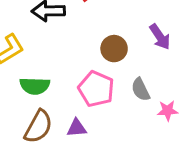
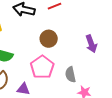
brown circle: (114, 49) -> (49, 39), moved

